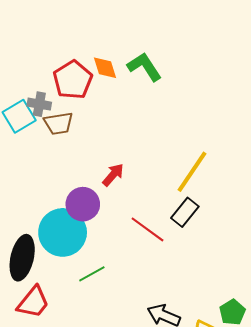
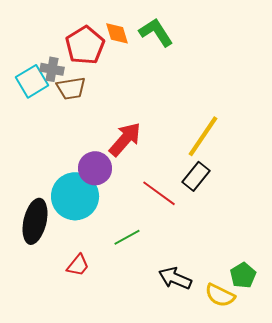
red arrow: (113, 175) -> (125, 139), size x1.5
green line: (92, 274) -> (127, 237), moved
red trapezoid: (33, 302) -> (78, 265), moved, size x0.7

